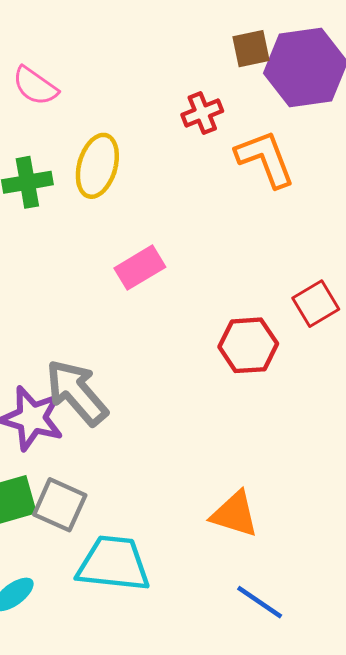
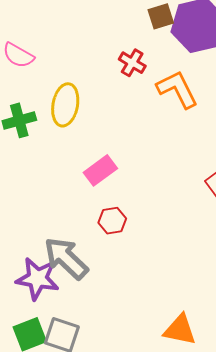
red cross: (202, 113) -> (132, 63), turned -32
red hexagon: (248, 345) -> (112, 221), moved, size x0.7

